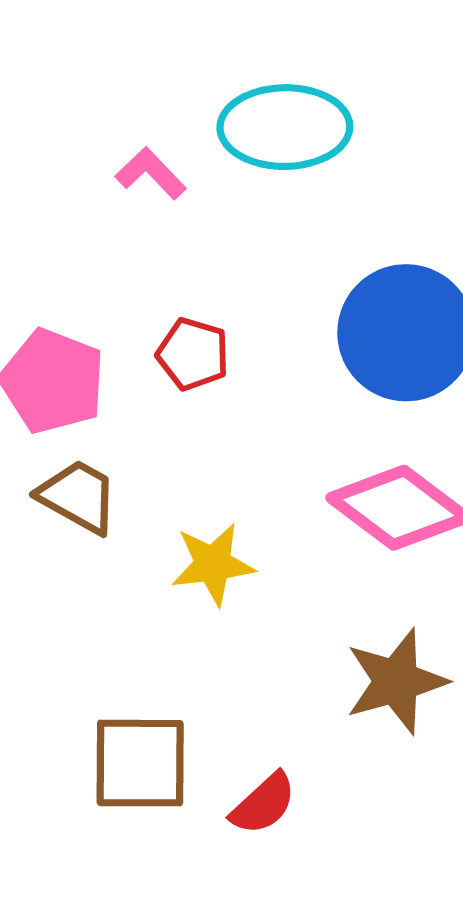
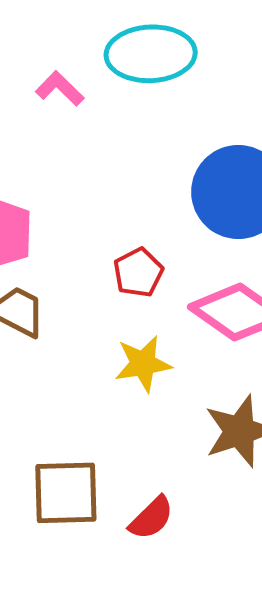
red pentagon: (193, 354) -> (138, 273), moved, turned 30
yellow star: (213, 564) -> (143, 364), moved

